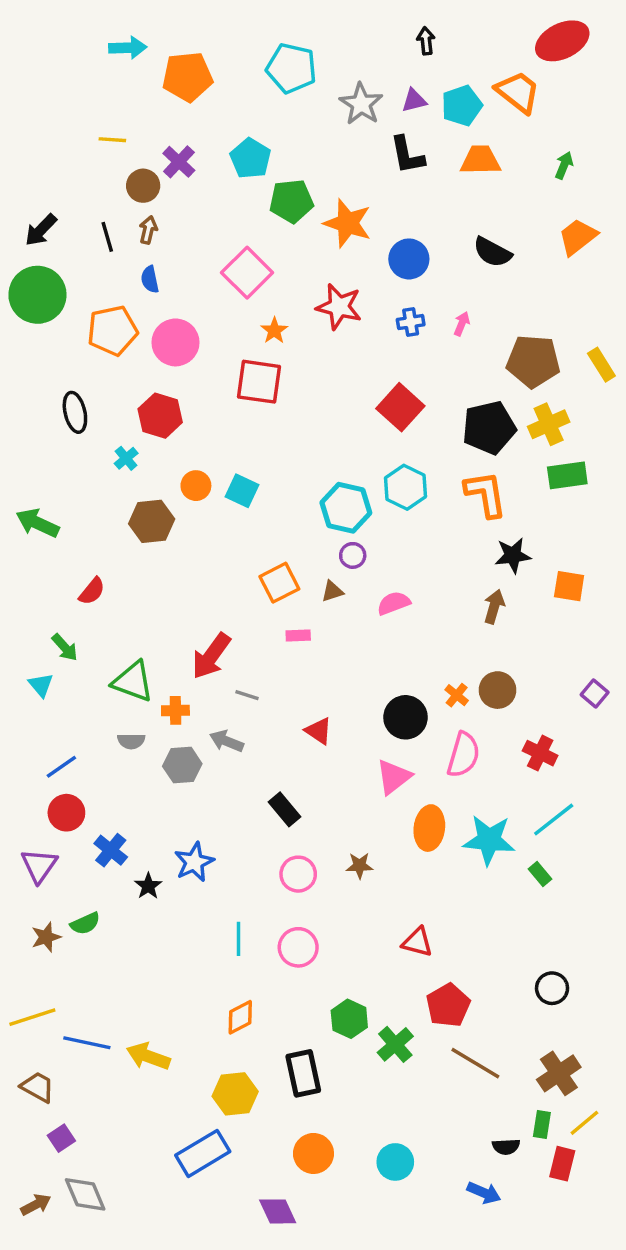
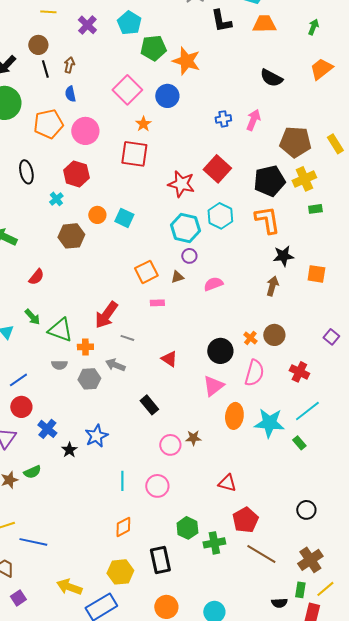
brown circle: (143, 186) -> (38, 45), moved
blue circle: (409, 259) -> (167, 96), moved
red star: (339, 307) -> (181, 184), moved
pink arrow: (462, 324) -> (253, 120), size x1.5
green rectangle: (567, 475) -> (315, 209), size x0.6
green arrow: (65, 647) -> (32, 317), moved
pink circle: (298, 874) -> (170, 445), moved
green cross: (395, 1044) -> (214, 543), turned 30
yellow arrow: (148, 1056) -> (69, 587), moved

